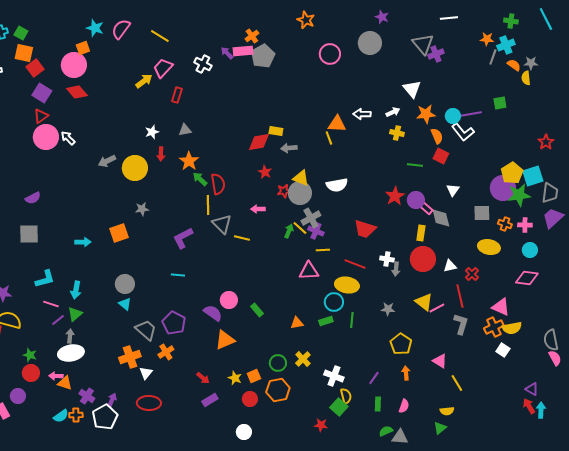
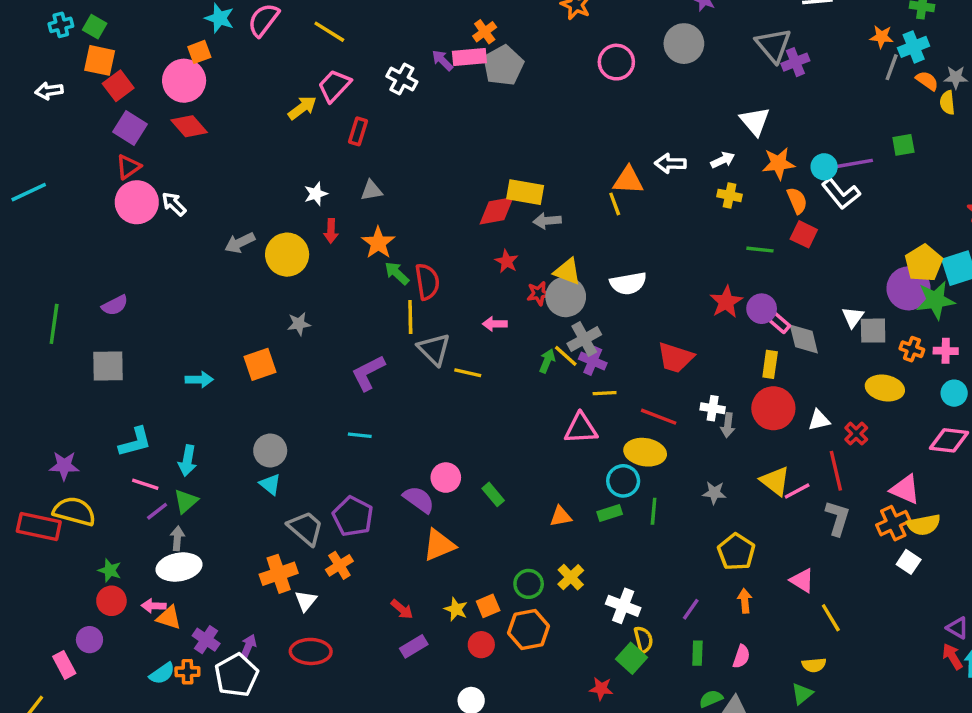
yellow rectangle: (276, 131) -> (525, 192), size x1.5
white triangle: (453, 190) -> (853, 317), moved

